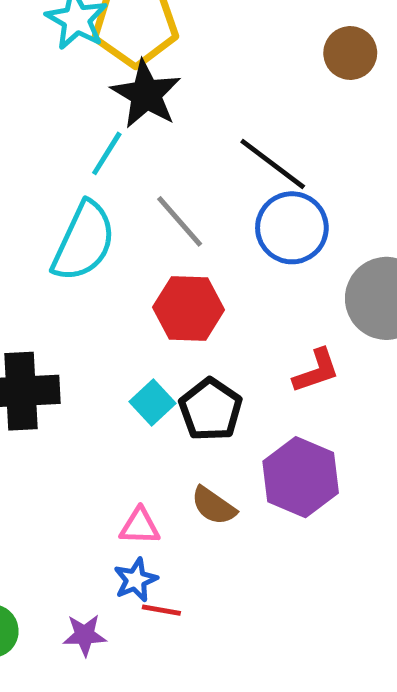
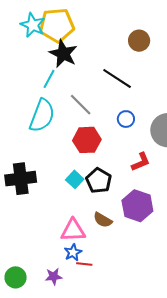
brown circle: (350, 53) -> (139, 41), moved
blue circle: (292, 228) -> (126, 119), moved, size x0.6
pink triangle: (140, 526) -> (73, 230), size x1.5

